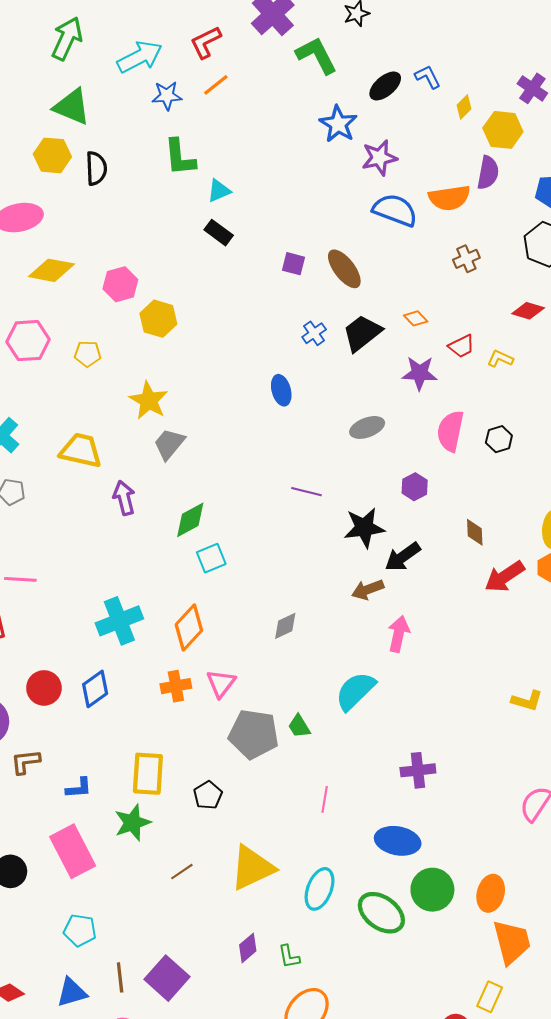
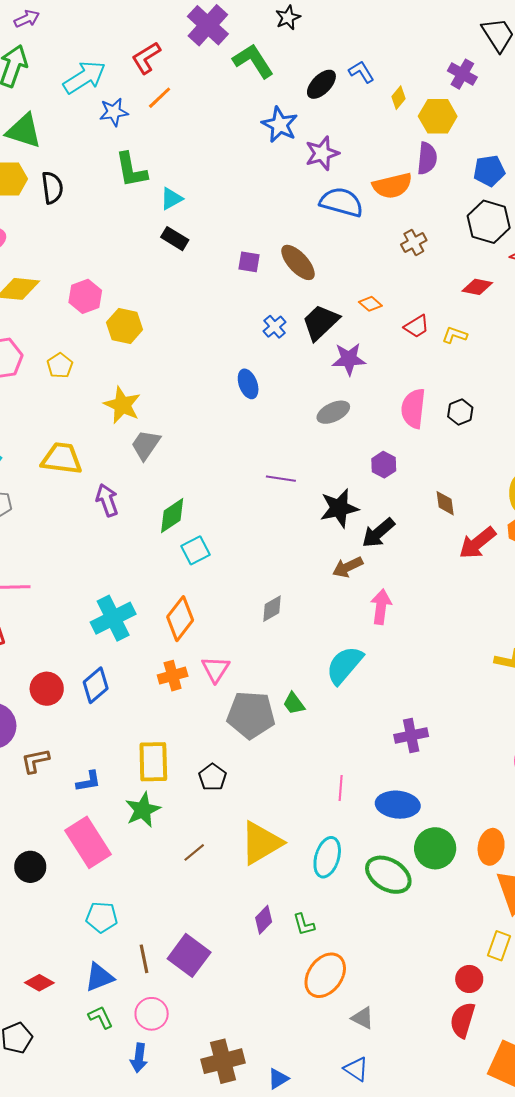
yellow pentagon: (88, 354) -> (60, 366), turned -30
purple star: (420, 373) -> (349, 359), moved
pink line: (325, 799) -> (341, 788), moved

